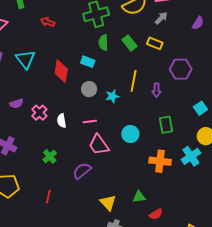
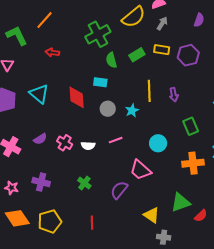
green rectangle: (130, 43) -> (137, 55), turned -70
purple hexagon: (181, 69) -> (188, 55), moved
white semicircle: (62, 121) -> (88, 146), turned -64
pink trapezoid: (99, 145) -> (140, 170), moved
green triangle: (139, 197) -> (181, 202), size x1.5

